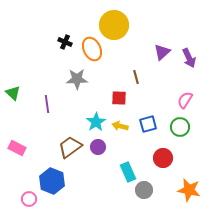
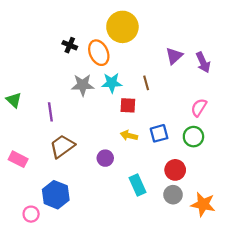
cyan star: (96, 122) -> (112, 83), moved, turned 30
brown trapezoid: (70, 147) -> (62, 146), moved
gray circle: (144, 190) -> (173, 195), moved

